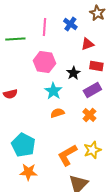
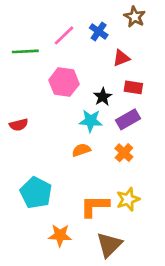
pink line: (44, 27) -> (64, 35), turned 42
cyan star: (53, 91) -> (91, 121), moved, turned -30
orange L-shape: (67, 155) -> (95, 206), turned 30
orange star: (28, 172) -> (60, 235), moved

